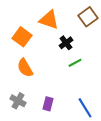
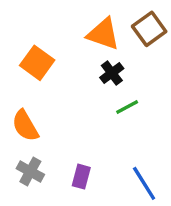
orange triangle: (49, 20) -> (103, 34), moved
orange semicircle: (25, 68) -> (25, 126), moved

